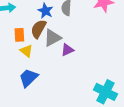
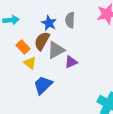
orange rectangle: (19, 35) -> (23, 47), turned -40
blue trapezoid: (28, 78) -> (43, 85), moved

